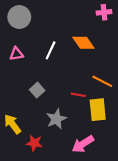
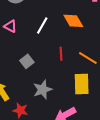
pink triangle: (16, 54) -> (10, 26), turned 32
red line: (78, 95) -> (61, 54), moved, turned 72

